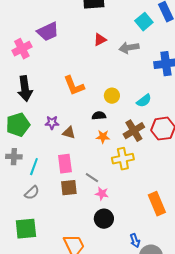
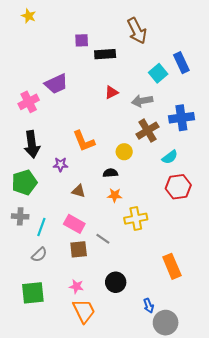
cyan semicircle: (144, 101) -> (170, 157), moved
purple star: (52, 123) -> (60, 164), moved
brown cross: (134, 131) -> (147, 131), moved
pink rectangle: (65, 164) -> (74, 224), turned -54
pink star: (102, 194) -> (76, 286), moved

